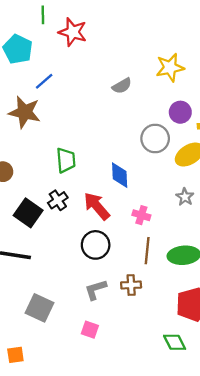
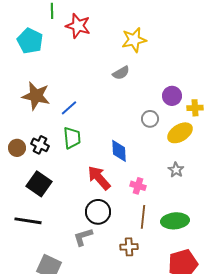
yellow star: (170, 68) -> (134, 40), moved
blue line: (44, 81) -> (69, 108), moved
gray circle: (155, 138) -> (150, 119), size x0.7
black cross: (58, 200) -> (40, 145), moved, turned -30
gray L-shape: (96, 290) -> (83, 237), moved

